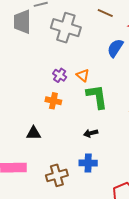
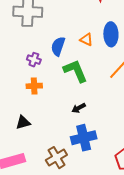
blue semicircle: (115, 48) -> (58, 46), moved
orange triangle: (83, 75) -> (86, 39), moved
blue cross: (88, 163) -> (84, 138), size x1.4

